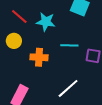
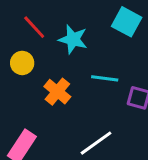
orange cross: (39, 57) -> (57, 92), turned 30

